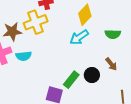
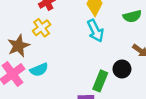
yellow cross: (36, 22) -> (42, 28), size x0.7
cyan arrow: (79, 37) -> (95, 31), turned -66

